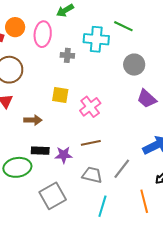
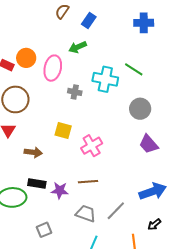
gray square: (53, 196) -> (44, 230), size x0.6

